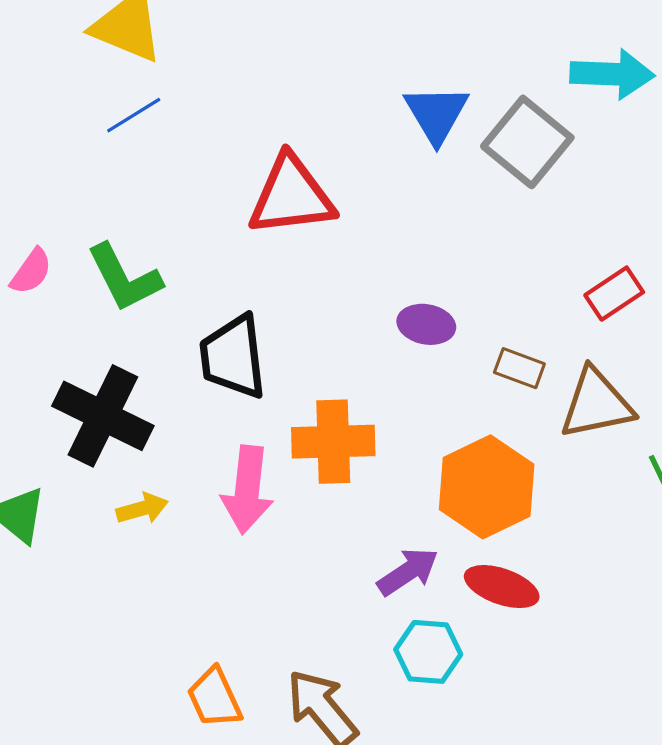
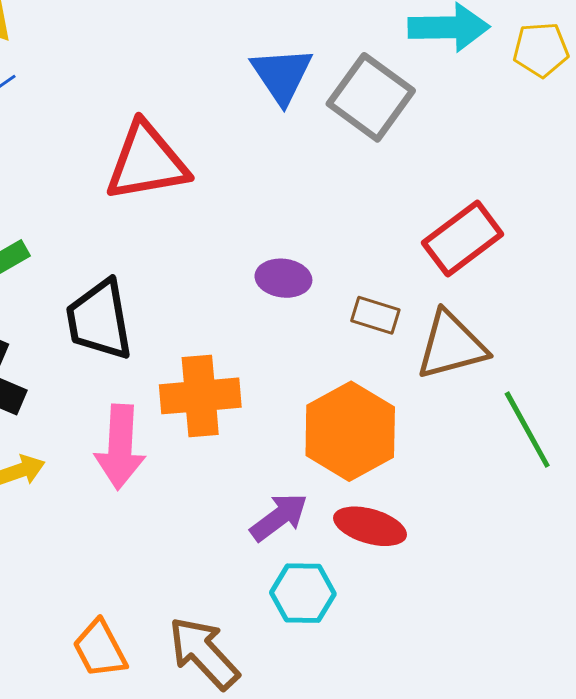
red rectangle: (614, 294) -> (463, 238), size x1.4

